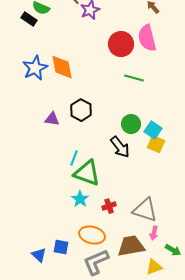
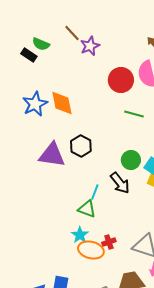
purple triangle: (52, 119) -> (52, 155), size x1.8
cyan line: (74, 158) -> (95, 192), moved
green triangle: (87, 173) -> (87, 209), size x0.7
orange ellipse: (92, 235) -> (91, 250), moved

